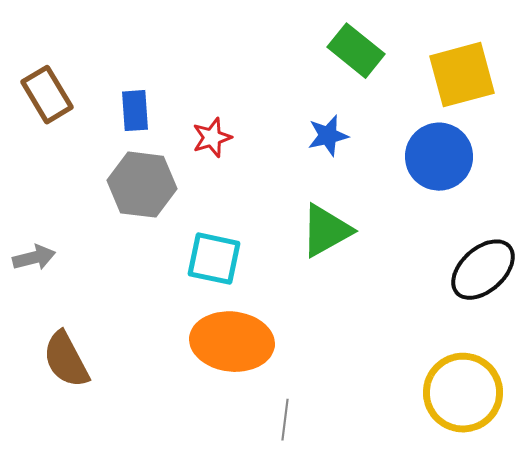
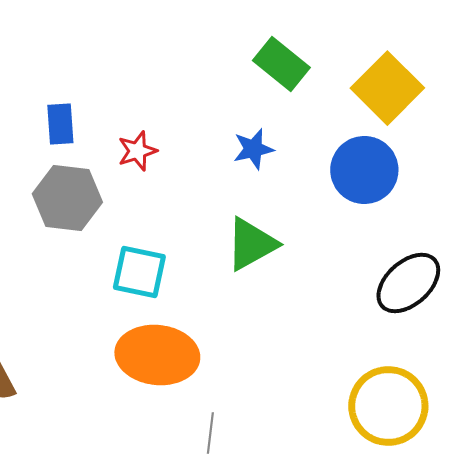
yellow square: (462, 75) -> (387, 88), turned -30

